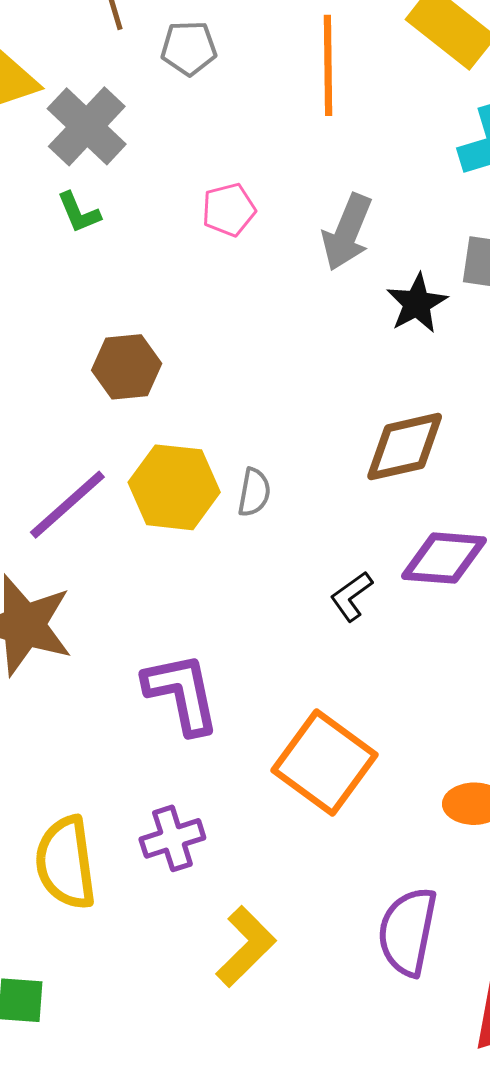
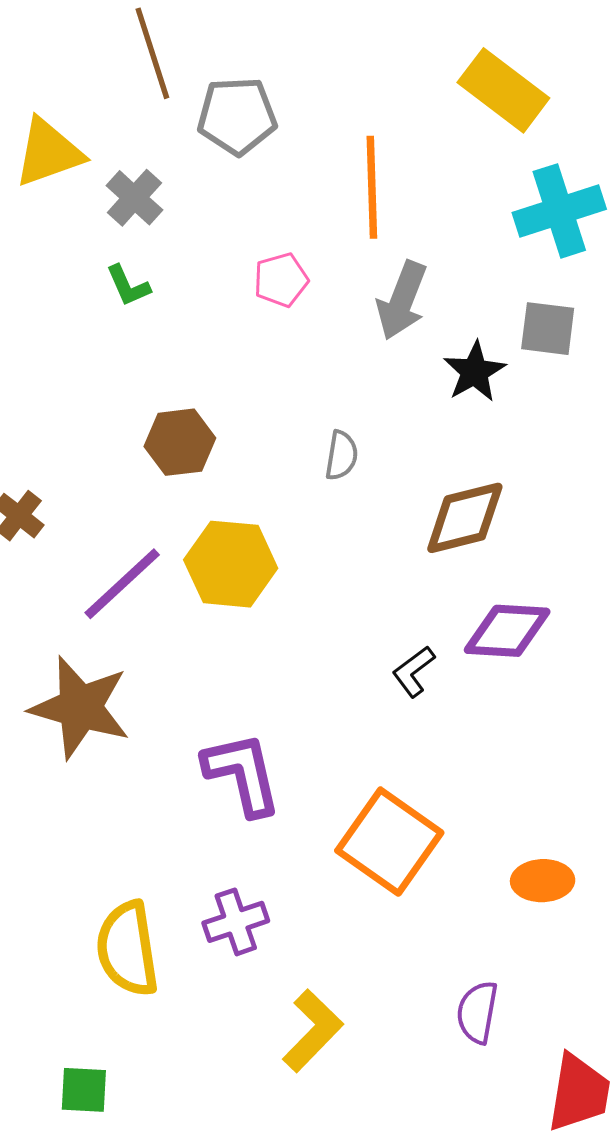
gray pentagon: (189, 48) -> (237, 116), size x1.4
orange line: (328, 65) -> (372, 187), moved
gray cross: (87, 126) -> (134, 198), size x0.7
gray semicircle: (254, 492) -> (341, 455), moved
purple semicircle: (408, 932) -> (477, 1012), size x0.7

